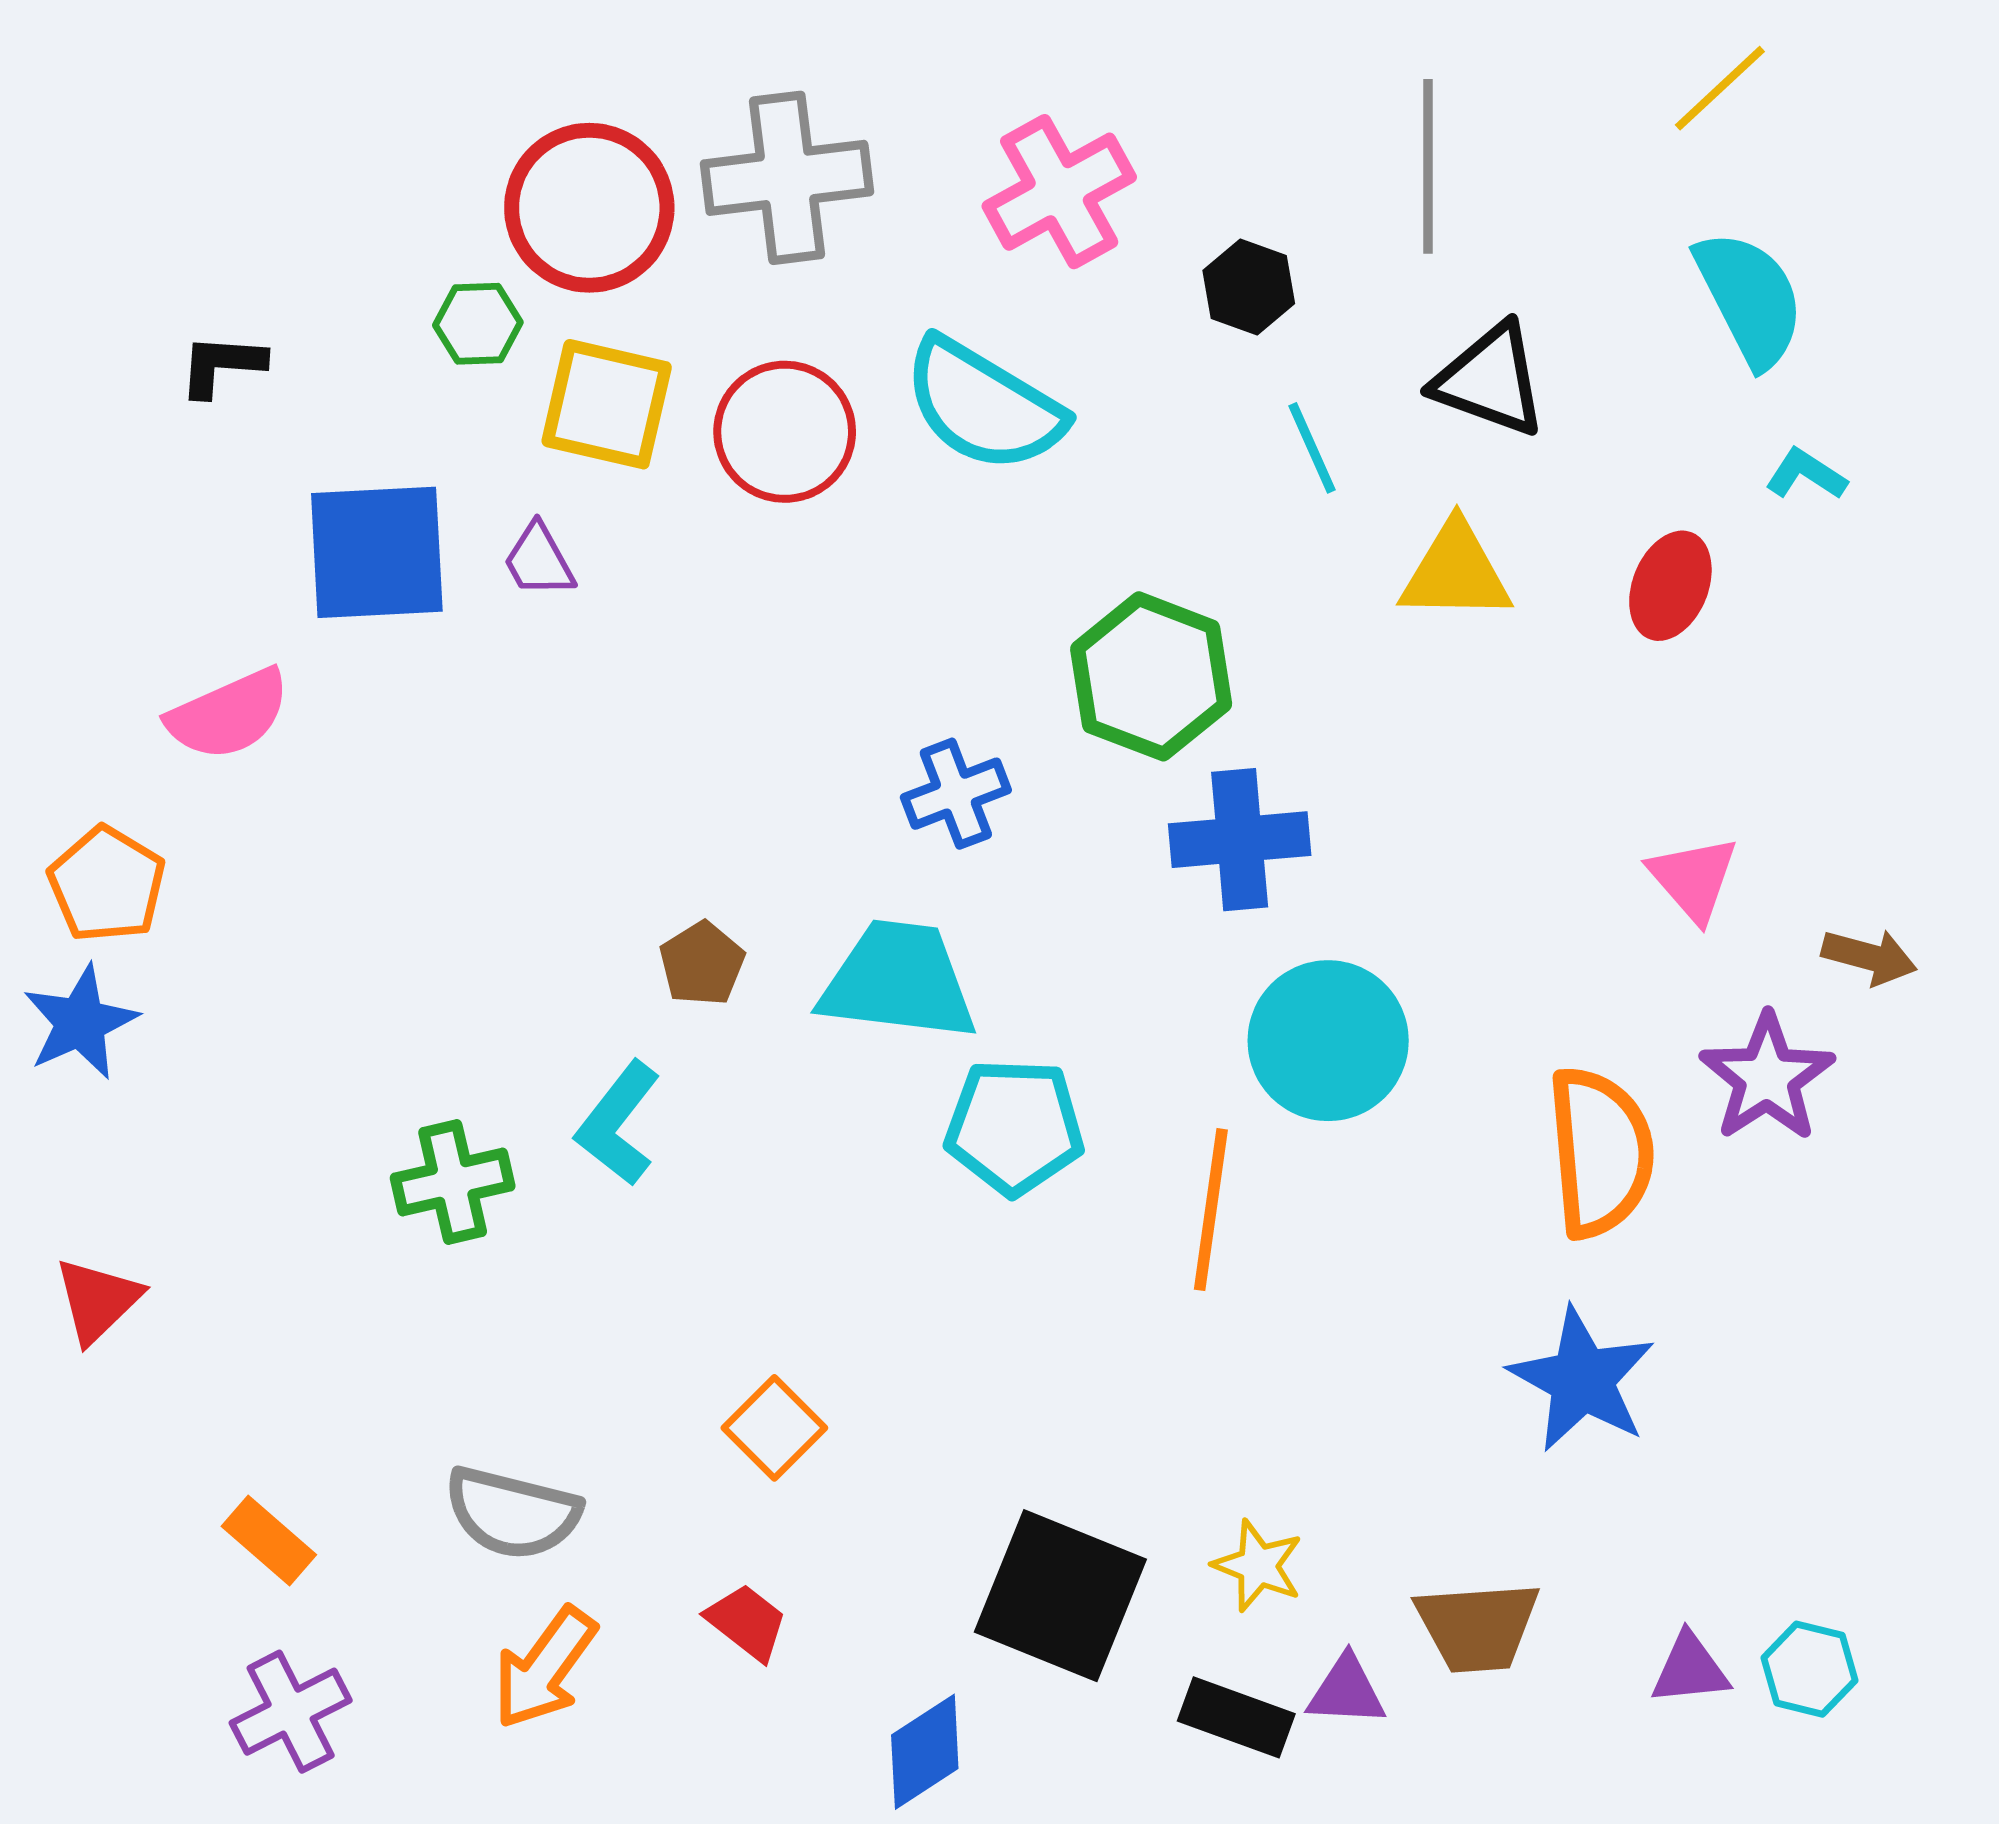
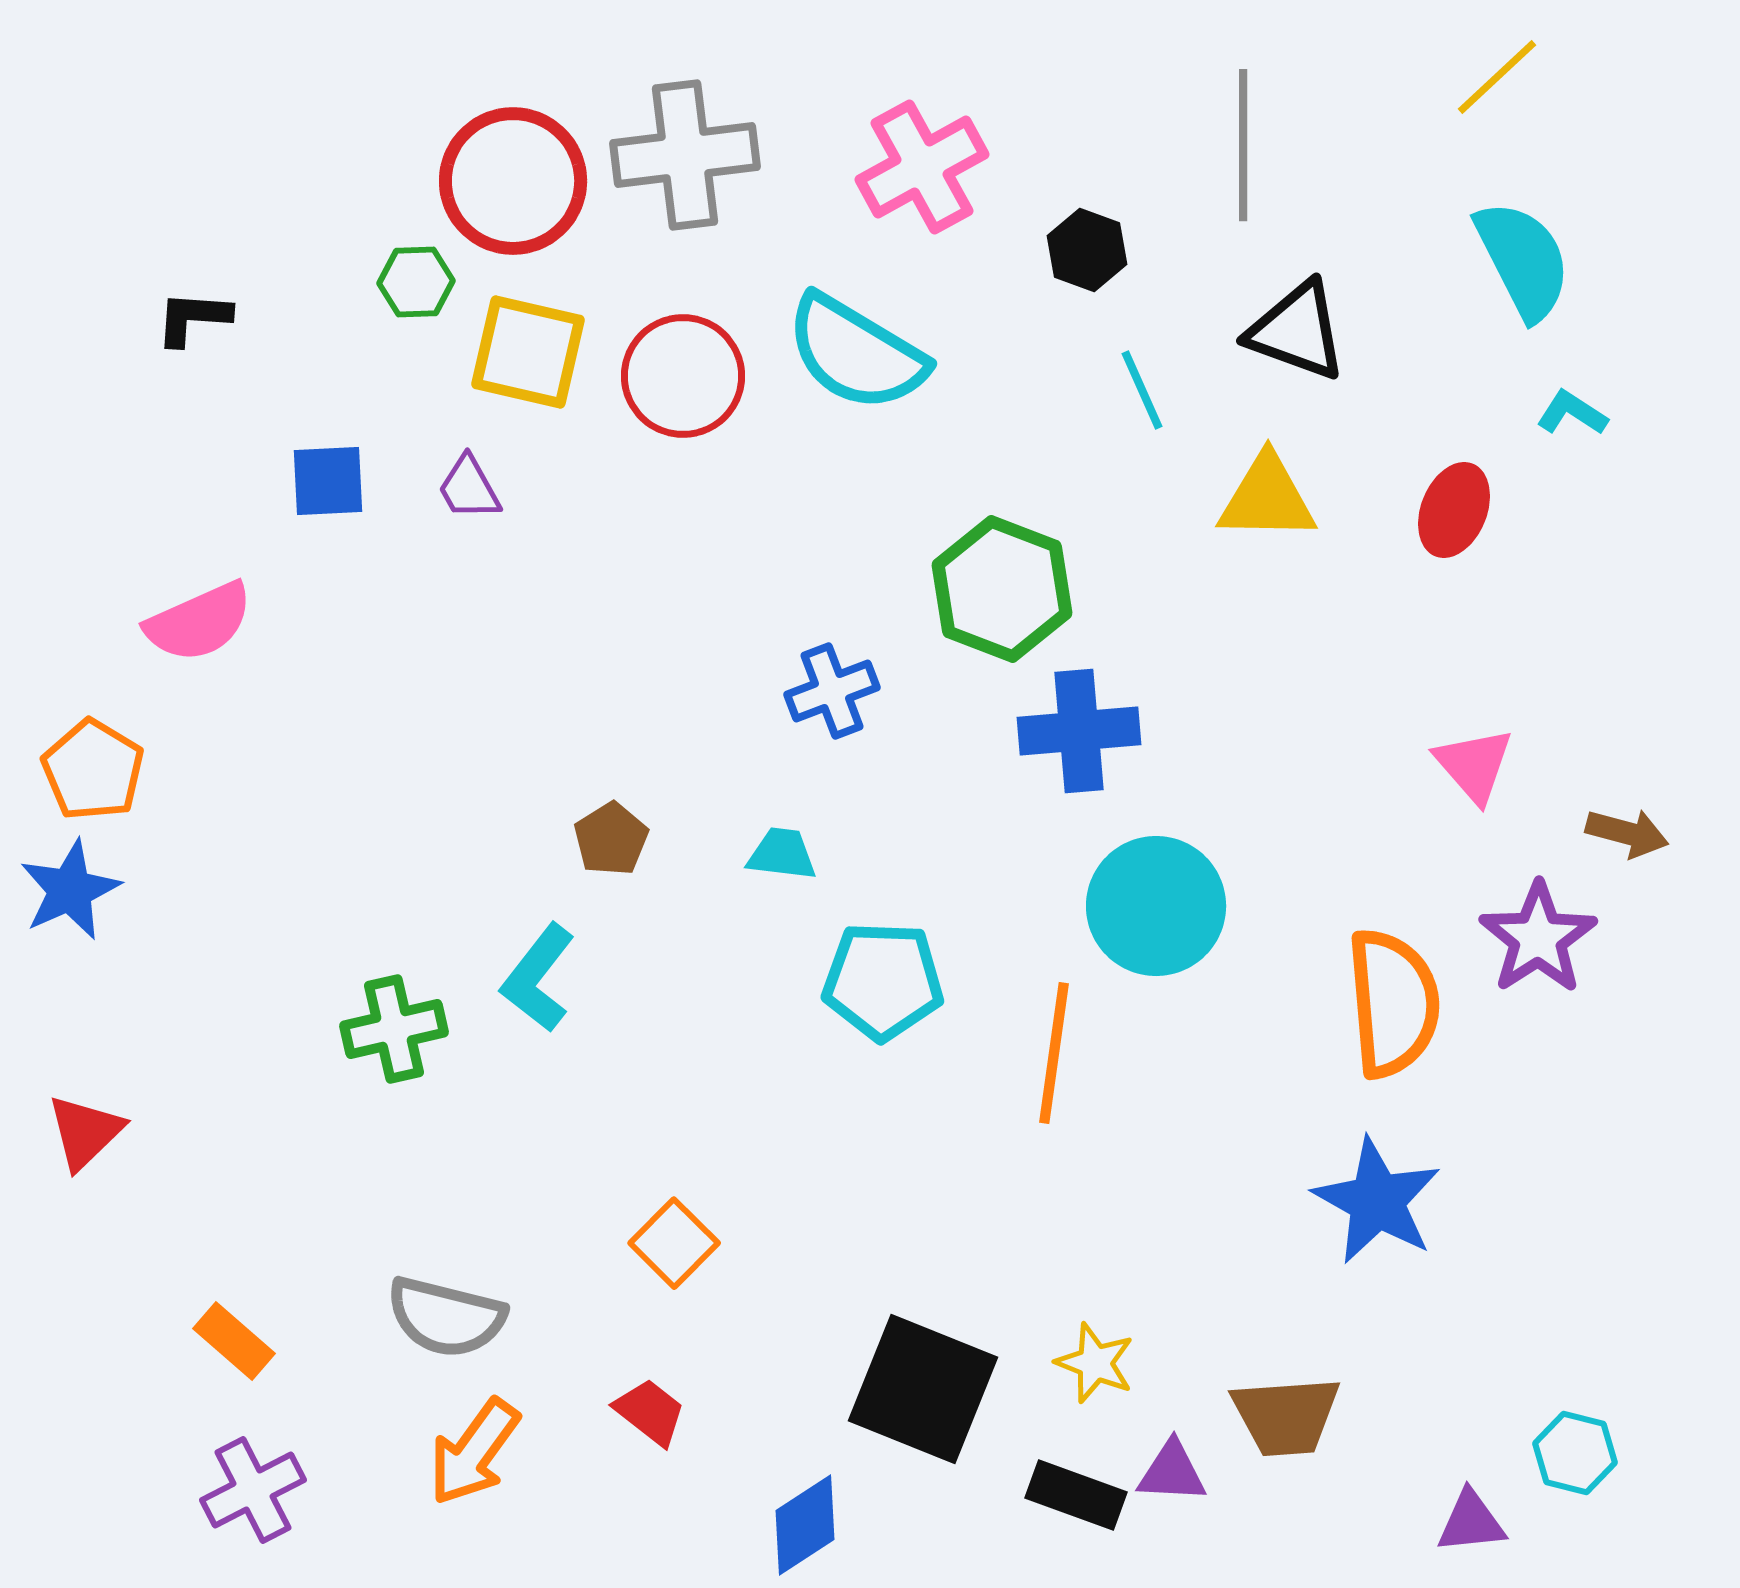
blue square: (377, 552) -> (328, 481), size x0.6
cyan trapezoid: (898, 981) -> (782, 854), size x0.5
purple triangle: (1690, 1669) -> (1471, 1522), moved

